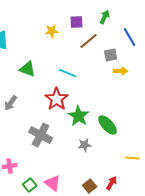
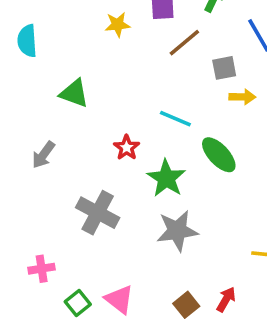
cyan line: (68, 73) -> (175, 119), moved
red star: (57, 99) -> (127, 148), size x0.6
green ellipse: (108, 125) -> (219, 155), moved
gray star: (85, 145) -> (177, 231), size x1.6

